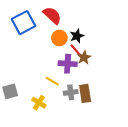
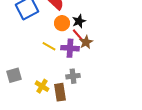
yellow line: (52, 81) -> (49, 46), moved
brown rectangle: (85, 93) -> (60, 92), moved

